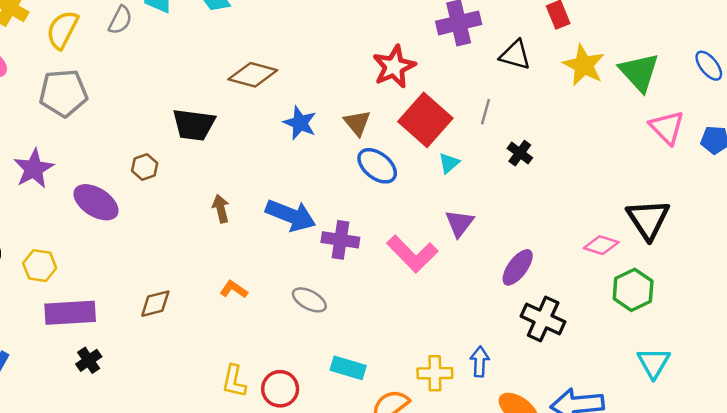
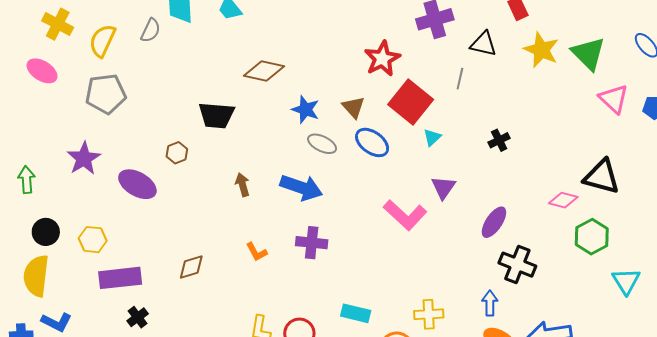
gray line: (485, 112) -> (460, 79), moved
black cross: (520, 153) -> (499, 140), moved, turned 30
black triangle: (648, 219) -> (602, 177), turned -39
purple cross: (340, 240) -> (312, 243), moved
orange L-shape: (234, 289) -> (257, 252), turned -150
gray ellipse: (309, 300) -> (322, 144), moved
blue arrow: (480, 362) -> (490, 303), moved
cyan triangle: (654, 363) -> (626, 281), moved

